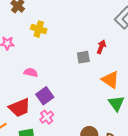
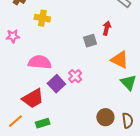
pink semicircle: (31, 72) -> (40, 62), size x1.6
pink cross: (47, 117) -> (75, 76), moved

